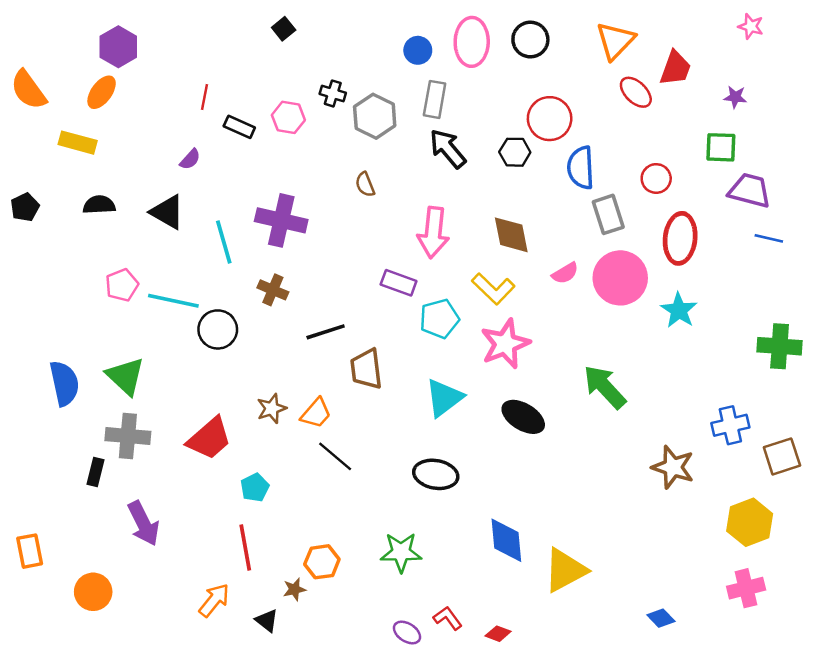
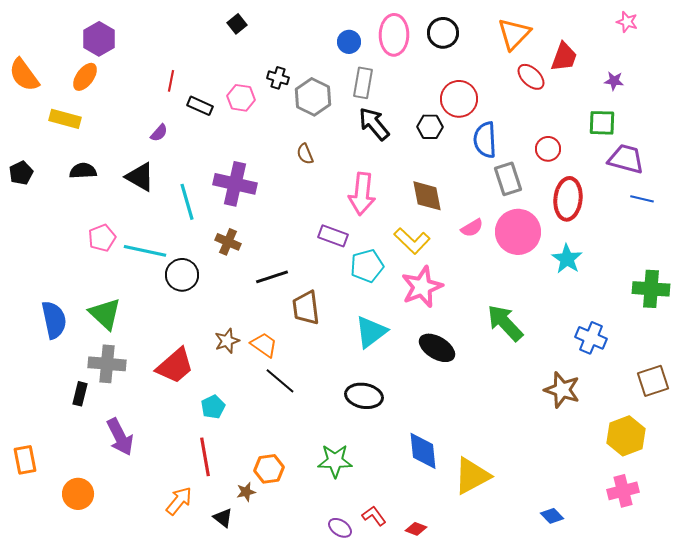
orange trapezoid: (316, 413) -> (264, 345), turned -96
blue cross: (730, 425) -> (591, 338), moved, turned 36

